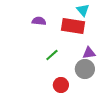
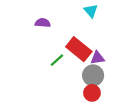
red rectangle: (73, 26) -> (79, 49), moved, turned 30
red circle: (61, 85) -> (92, 93), moved

